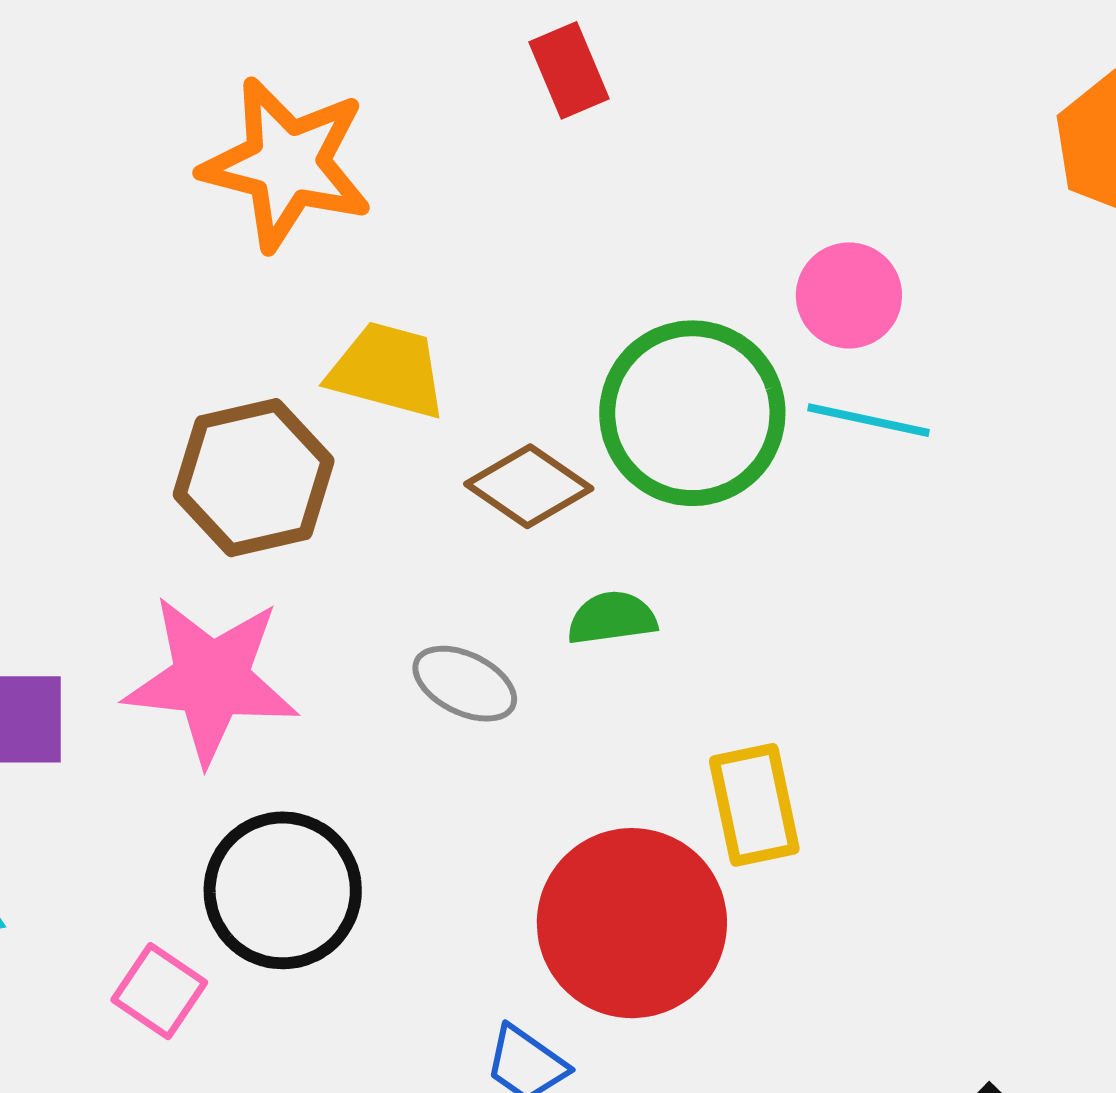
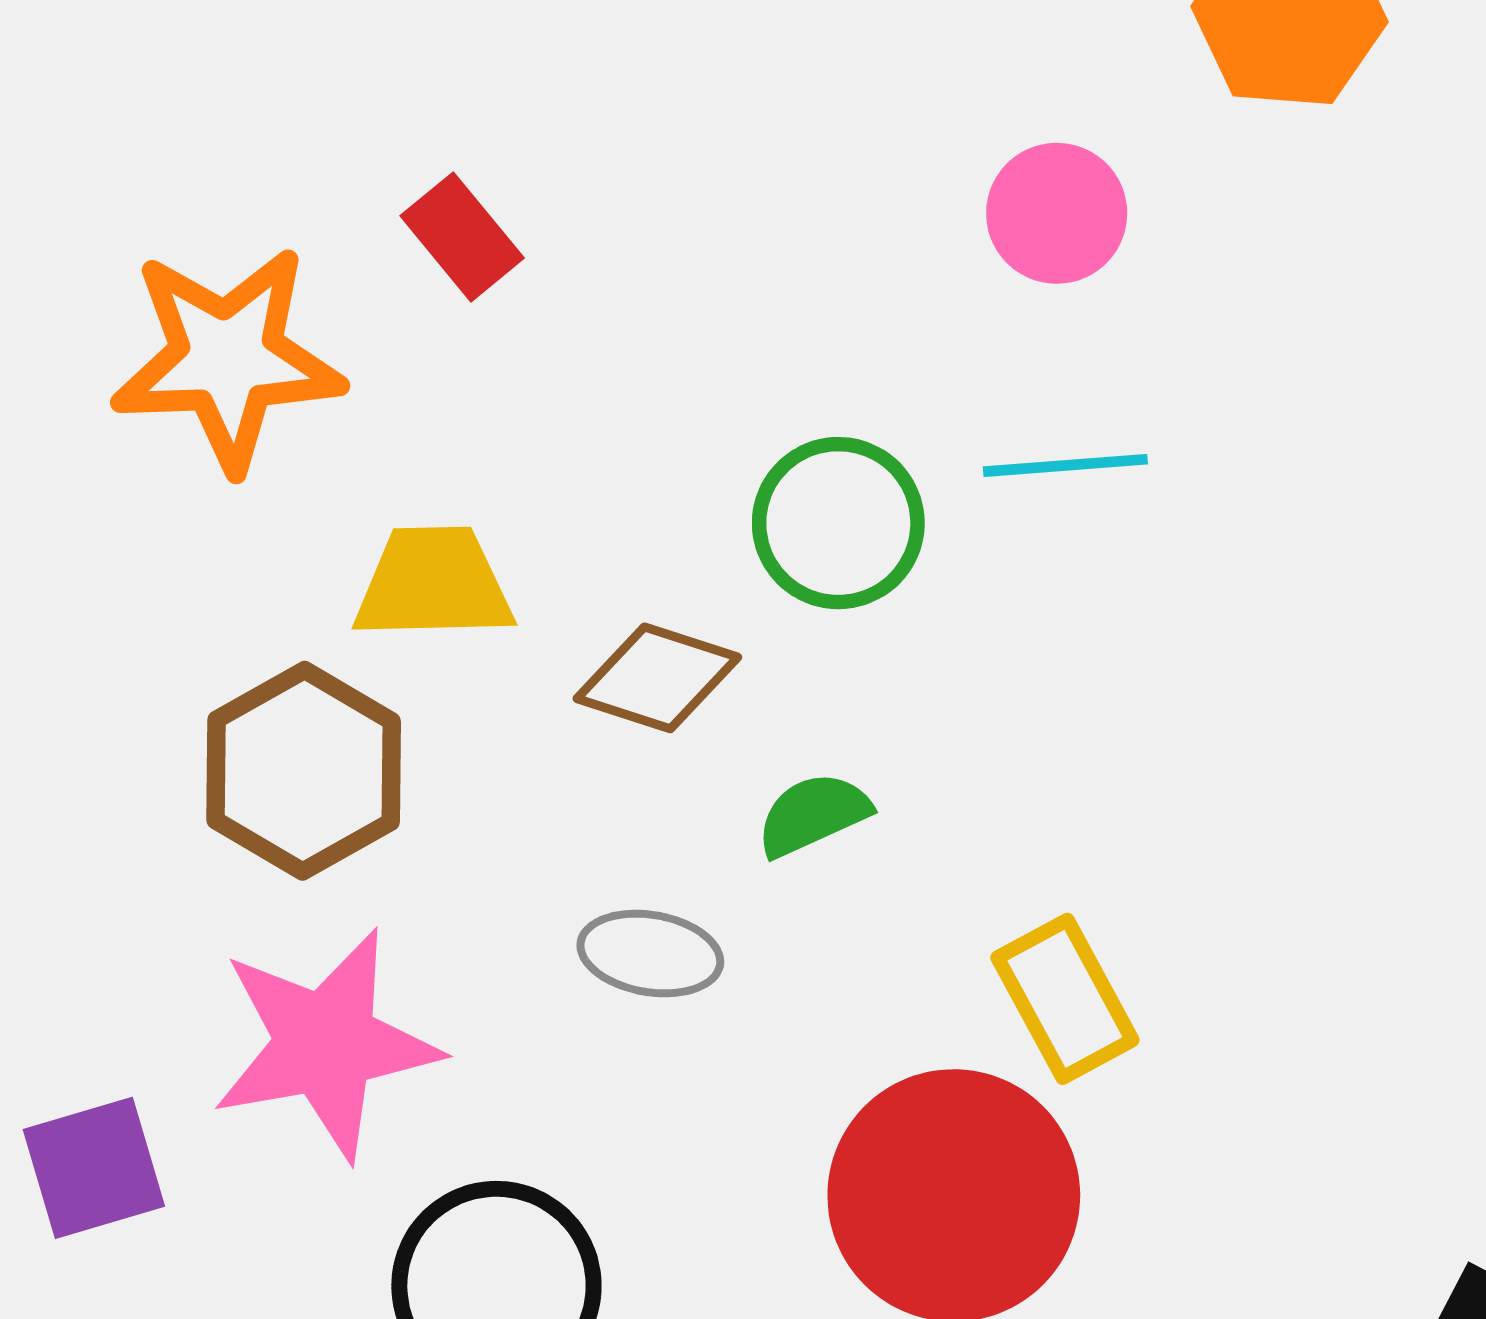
red rectangle: (569, 70) -> (462, 237), moved
pink circle: (849, 295) -> (1057, 213), moved
green circle: (692, 413) -> (838, 523), size x0.7

